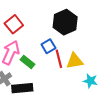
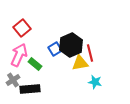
black hexagon: (65, 22) -> (71, 45), moved
red line: (59, 59) -> (90, 53), moved

